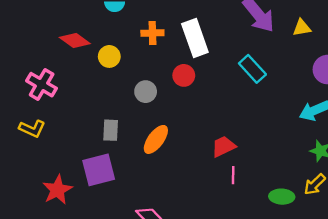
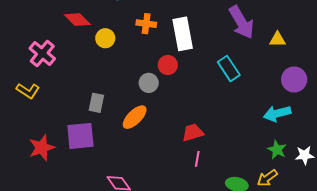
gray circle: (146, 92) -> (149, 83), moved

